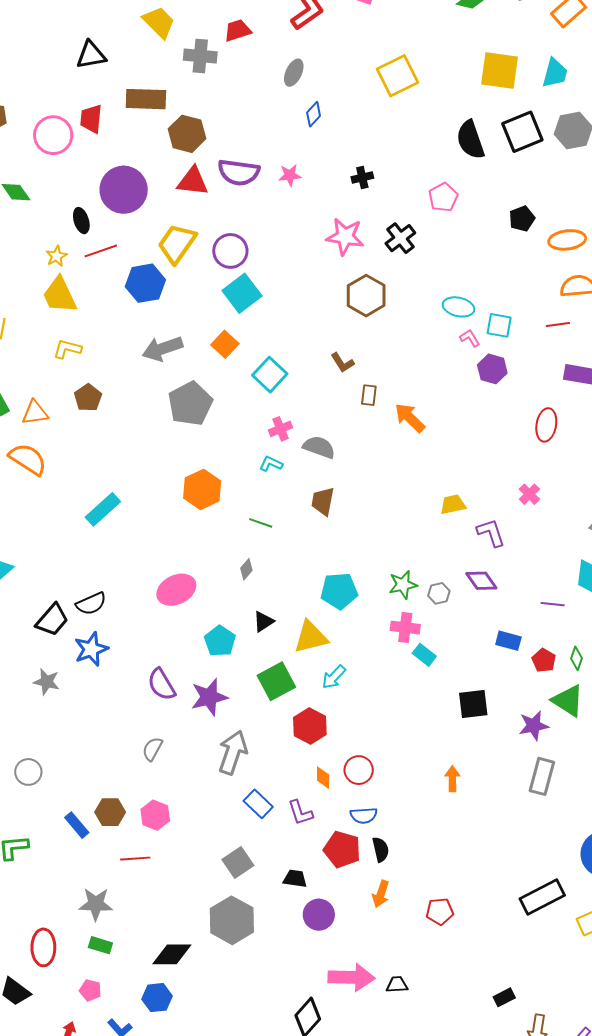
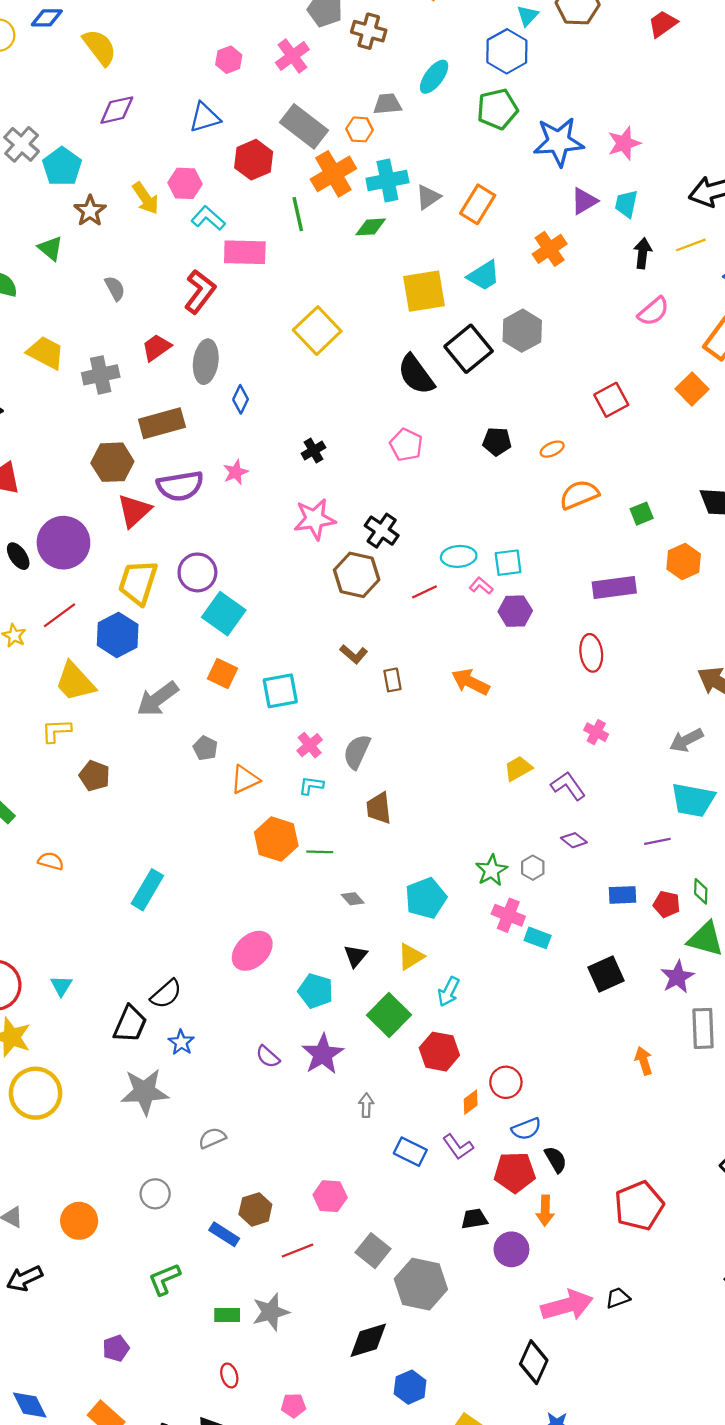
red trapezoid: (238, 30) -> (156, 348), moved
gray ellipse: (294, 73) -> (206, 362), size x1.4
cyan trapezoid: (555, 73) -> (484, 276), turned 60
brown rectangle: (146, 99) -> (162, 423), moved
red triangle: (193, 181) -> (134, 511), turned -32
black pentagon: (522, 219) -> (497, 441), turned -30
black ellipse: (81, 221) -> (18, 556), moved
black cross: (400, 238) -> (382, 531), moved
orange ellipse: (567, 240) -> (552, 449), size x0.6
yellow trapezoid: (60, 295) -> (75, 682), moved
red line: (558, 325) -> (424, 592), moved
cyan square: (270, 375) -> (280, 691), turned -36
gray pentagon: (190, 404) -> (205, 748), size x0.5
orange triangle: (35, 413) -> (245, 779), moved
orange arrow: (410, 418) -> (470, 682), moved
gray semicircle: (319, 447) -> (357, 752), turned -68
orange semicircle: (28, 459) -> (51, 861), size x0.6
orange hexagon: (202, 489) -> (276, 839), moved
gray diamond: (246, 569) -> (353, 899), moved, turned -65
purple diamond: (481, 581) -> (574, 840), size x0.7
pink cross: (405, 628) -> (508, 915), turned 32
yellow triangle: (311, 637) -> (411, 957), size x0.7
blue star: (91, 649) -> (181, 1042), size x0.7
gray star: (47, 682) -> (145, 1092), size x1.6
purple semicircle: (161, 685) -> (268, 1057), size x0.7
gray semicircle: (152, 749) -> (212, 1138), moved, turned 55
gray arrow: (233, 752) -> (366, 1105), size x0.5
orange diamond: (323, 778) -> (471, 1102), turned 70
orange arrow: (452, 779) -> (644, 1061), moved
pink hexagon: (155, 815) -> (330, 1196), moved
gray square: (238, 862) -> (373, 1251), moved
orange arrow: (381, 894) -> (545, 1211), moved
red pentagon: (440, 911) -> (639, 1206), size x1.6
green rectangle: (100, 945) -> (227, 1315), moved
red ellipse: (43, 947) -> (229, 1375), size x0.6
blue hexagon: (157, 998) -> (410, 1387), moved

